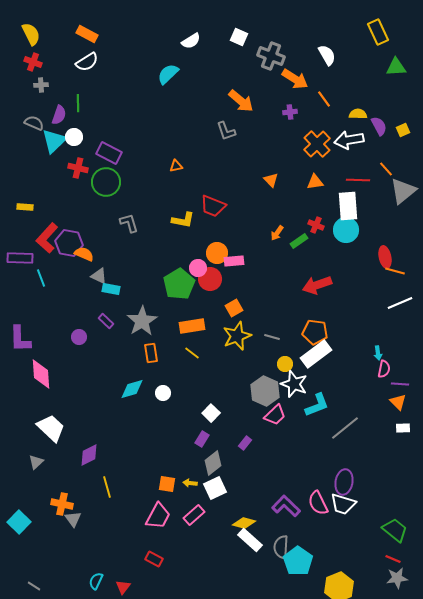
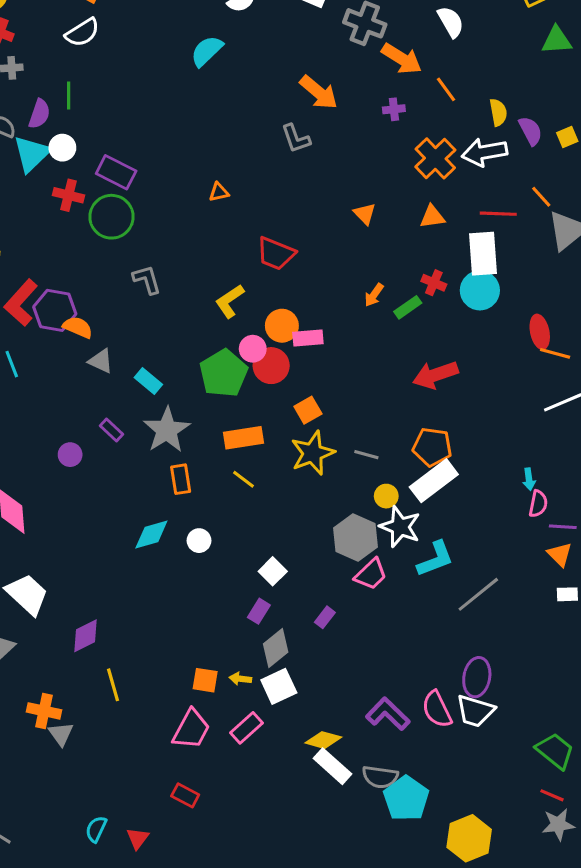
yellow semicircle: (358, 114) -> (498, 112), turned 78
yellow L-shape: (183, 220) -> (230, 301), moved, turned 135
cyan rectangle: (111, 289) -> (148, 381), moved, turned 30
gray semicircle: (281, 547) -> (380, 777), turned -85

